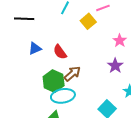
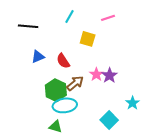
yellow square: (88, 21) -> (88, 39), moved, turned -35
pink star: (120, 41) -> (96, 74), moved
purple star: (115, 66) -> (109, 75), moved

